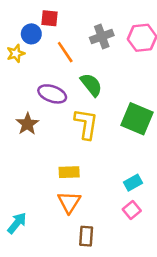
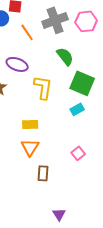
gray cross: (102, 37) -> (55, 20), size x1.4
green semicircle: (91, 85) -> (65, 56), moved
cyan rectangle: (133, 183) -> (77, 109), moved

